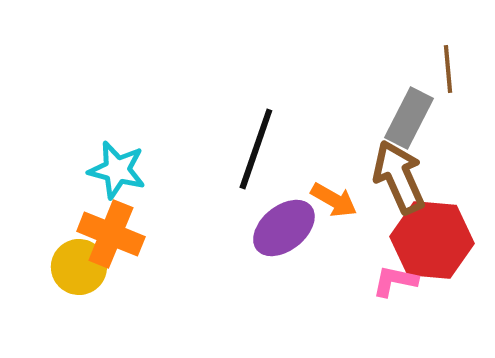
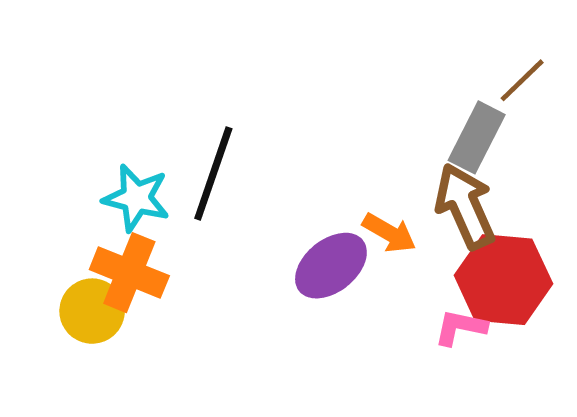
brown line: (448, 69) -> (522, 80), turned 51
black line: (256, 149) -> (213, 174), moved

